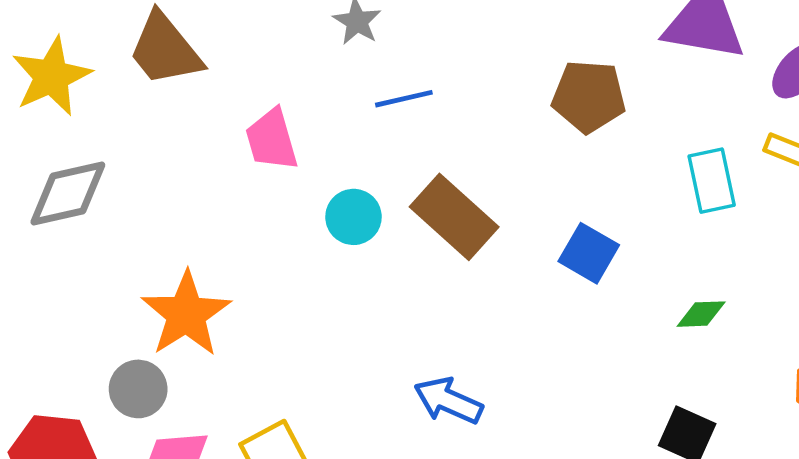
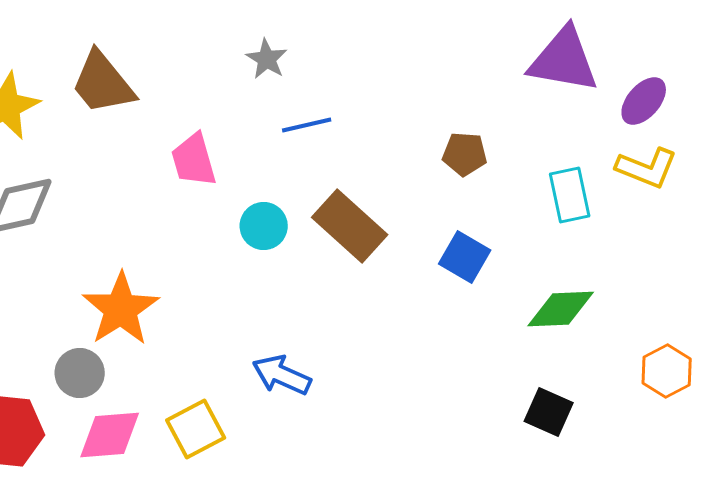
brown pentagon: (589, 96) -> (465, 154), moved, size x0.7
green diamond: (701, 314) -> (561, 309), size x1.6
blue arrow: (448, 401) -> (282, 375), moved

